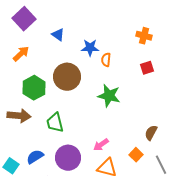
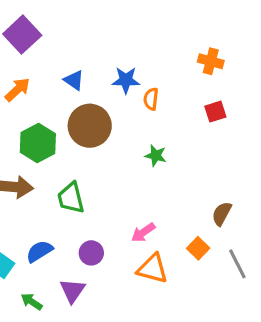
blue triangle: (58, 35) -> (74, 80), moved
green star: (109, 96) -> (156, 156), size x0.6
purple circle: (68, 158) -> (91, 253), size x0.6

